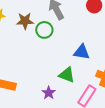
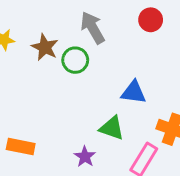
brown star: (25, 21) -> (45, 47), turned 30

